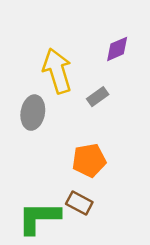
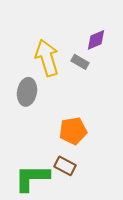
gray rectangle: (98, 97) -> (80, 62), moved, turned 66

